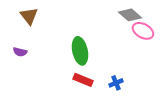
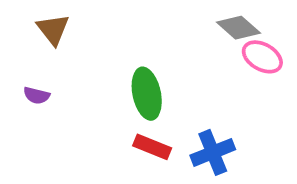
blue cross: (116, 83) -> (213, 152), size x1.6

